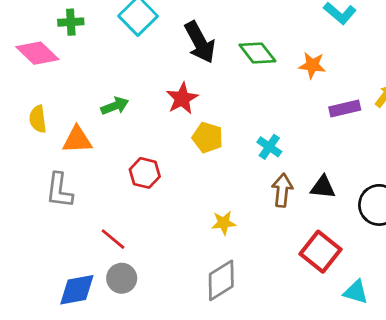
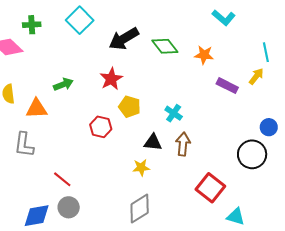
black arrow: (200, 42) -> (124, 39), turned 88
purple rectangle: (345, 108) -> (227, 86), turned 40
red hexagon: (145, 173) -> (101, 127), moved
black triangle: (323, 187) -> (153, 142), moved

